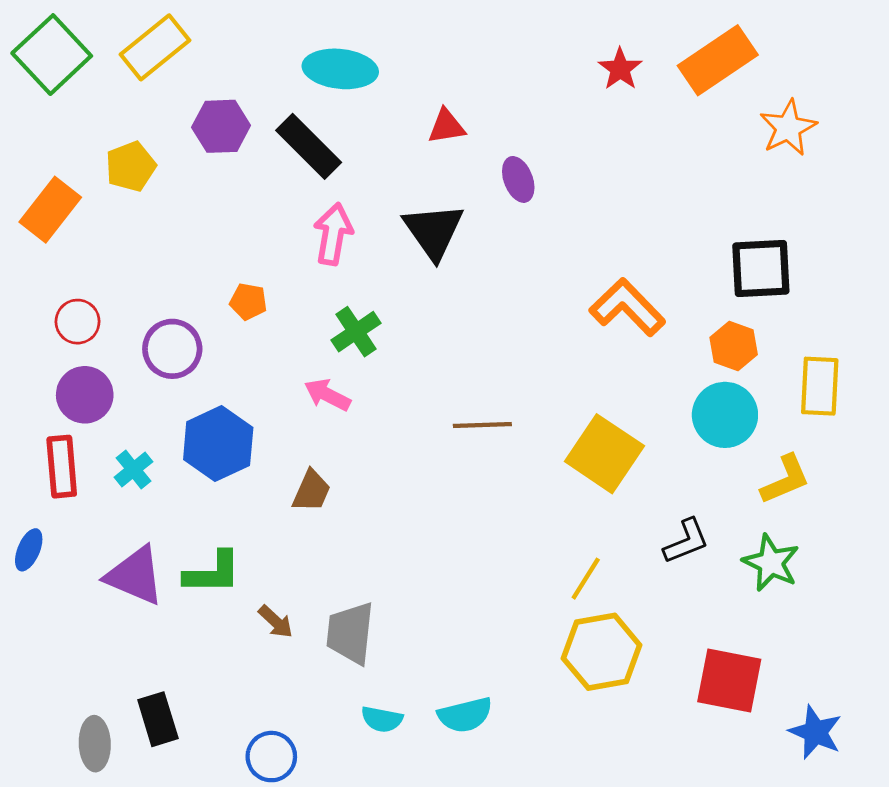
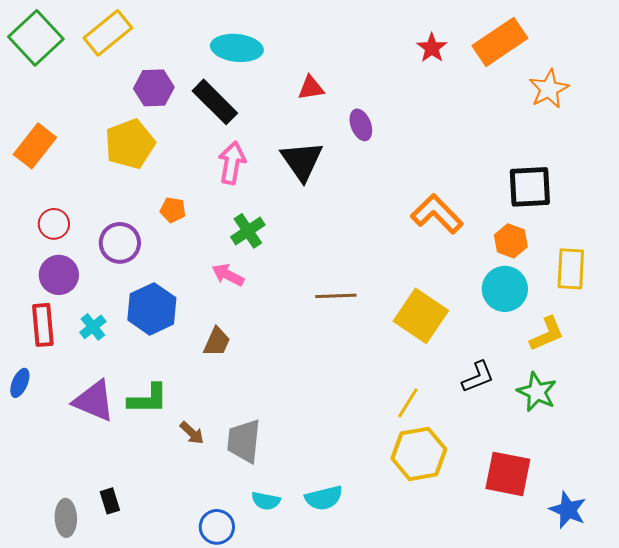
yellow pentagon: (131, 167) -> (130, 144), moved, size x1.4
black rectangle: (158, 719) -> (110, 501), size x0.7
blue circle: (271, 757) -> (217, 527), moved

